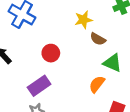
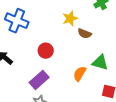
green triangle: (112, 63) -> (100, 62), moved
orange semicircle: (97, 84) -> (80, 74), moved

